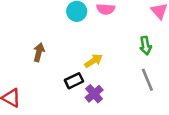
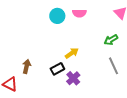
green arrow: (146, 46) -> (111, 40), turned 72
brown arrow: (39, 52) -> (26, 66), moved

